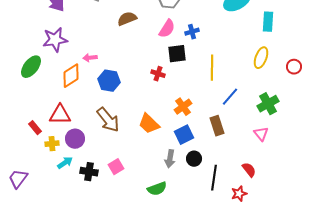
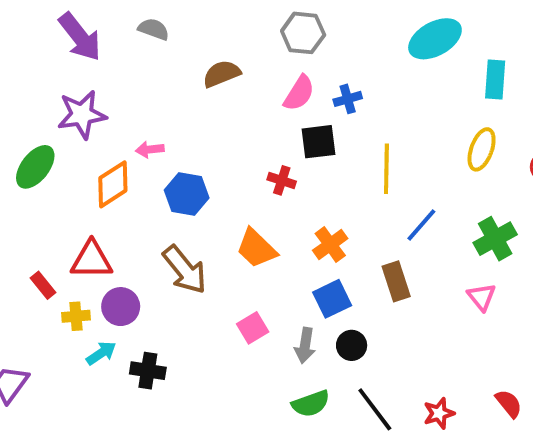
orange trapezoid: (149, 124) -> (256, 248), moved
pink square: (116, 167) -> (253, 328), moved
red semicircle: (249, 170) -> (509, 404), moved
black line: (214, 178) -> (375, 409), moved, turned -45
green semicircle: (157, 189) -> (311, 404), moved

